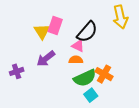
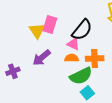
orange cross: (104, 74) -> (95, 59), moved, turned -30

